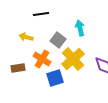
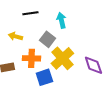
cyan arrow: (80, 28) -> (61, 20), moved
orange cross: (42, 59) -> (31, 58), turned -30

